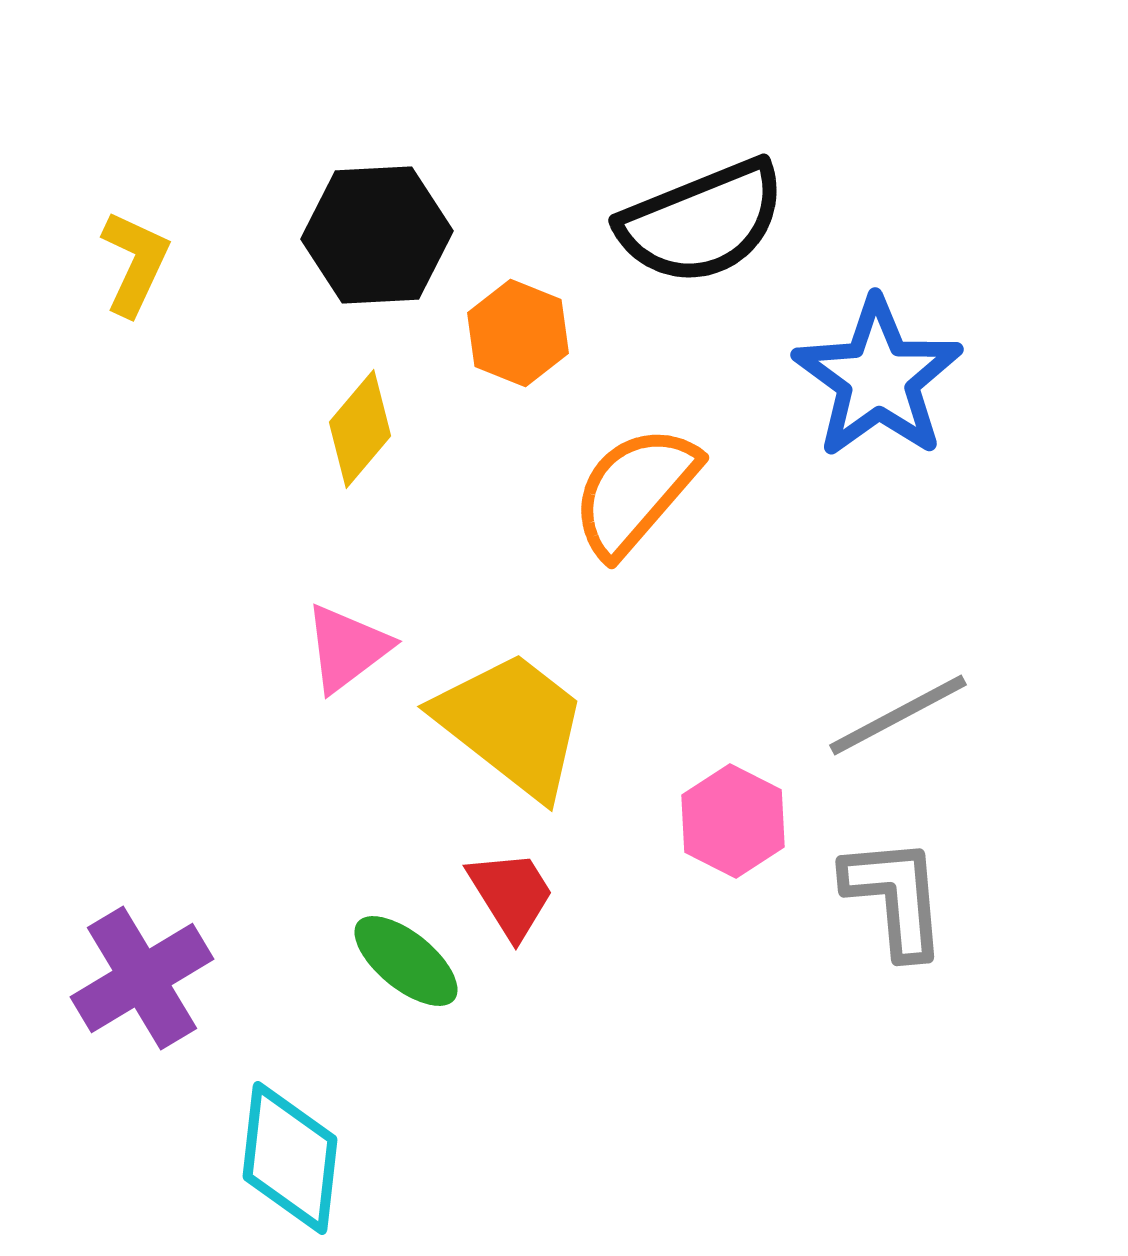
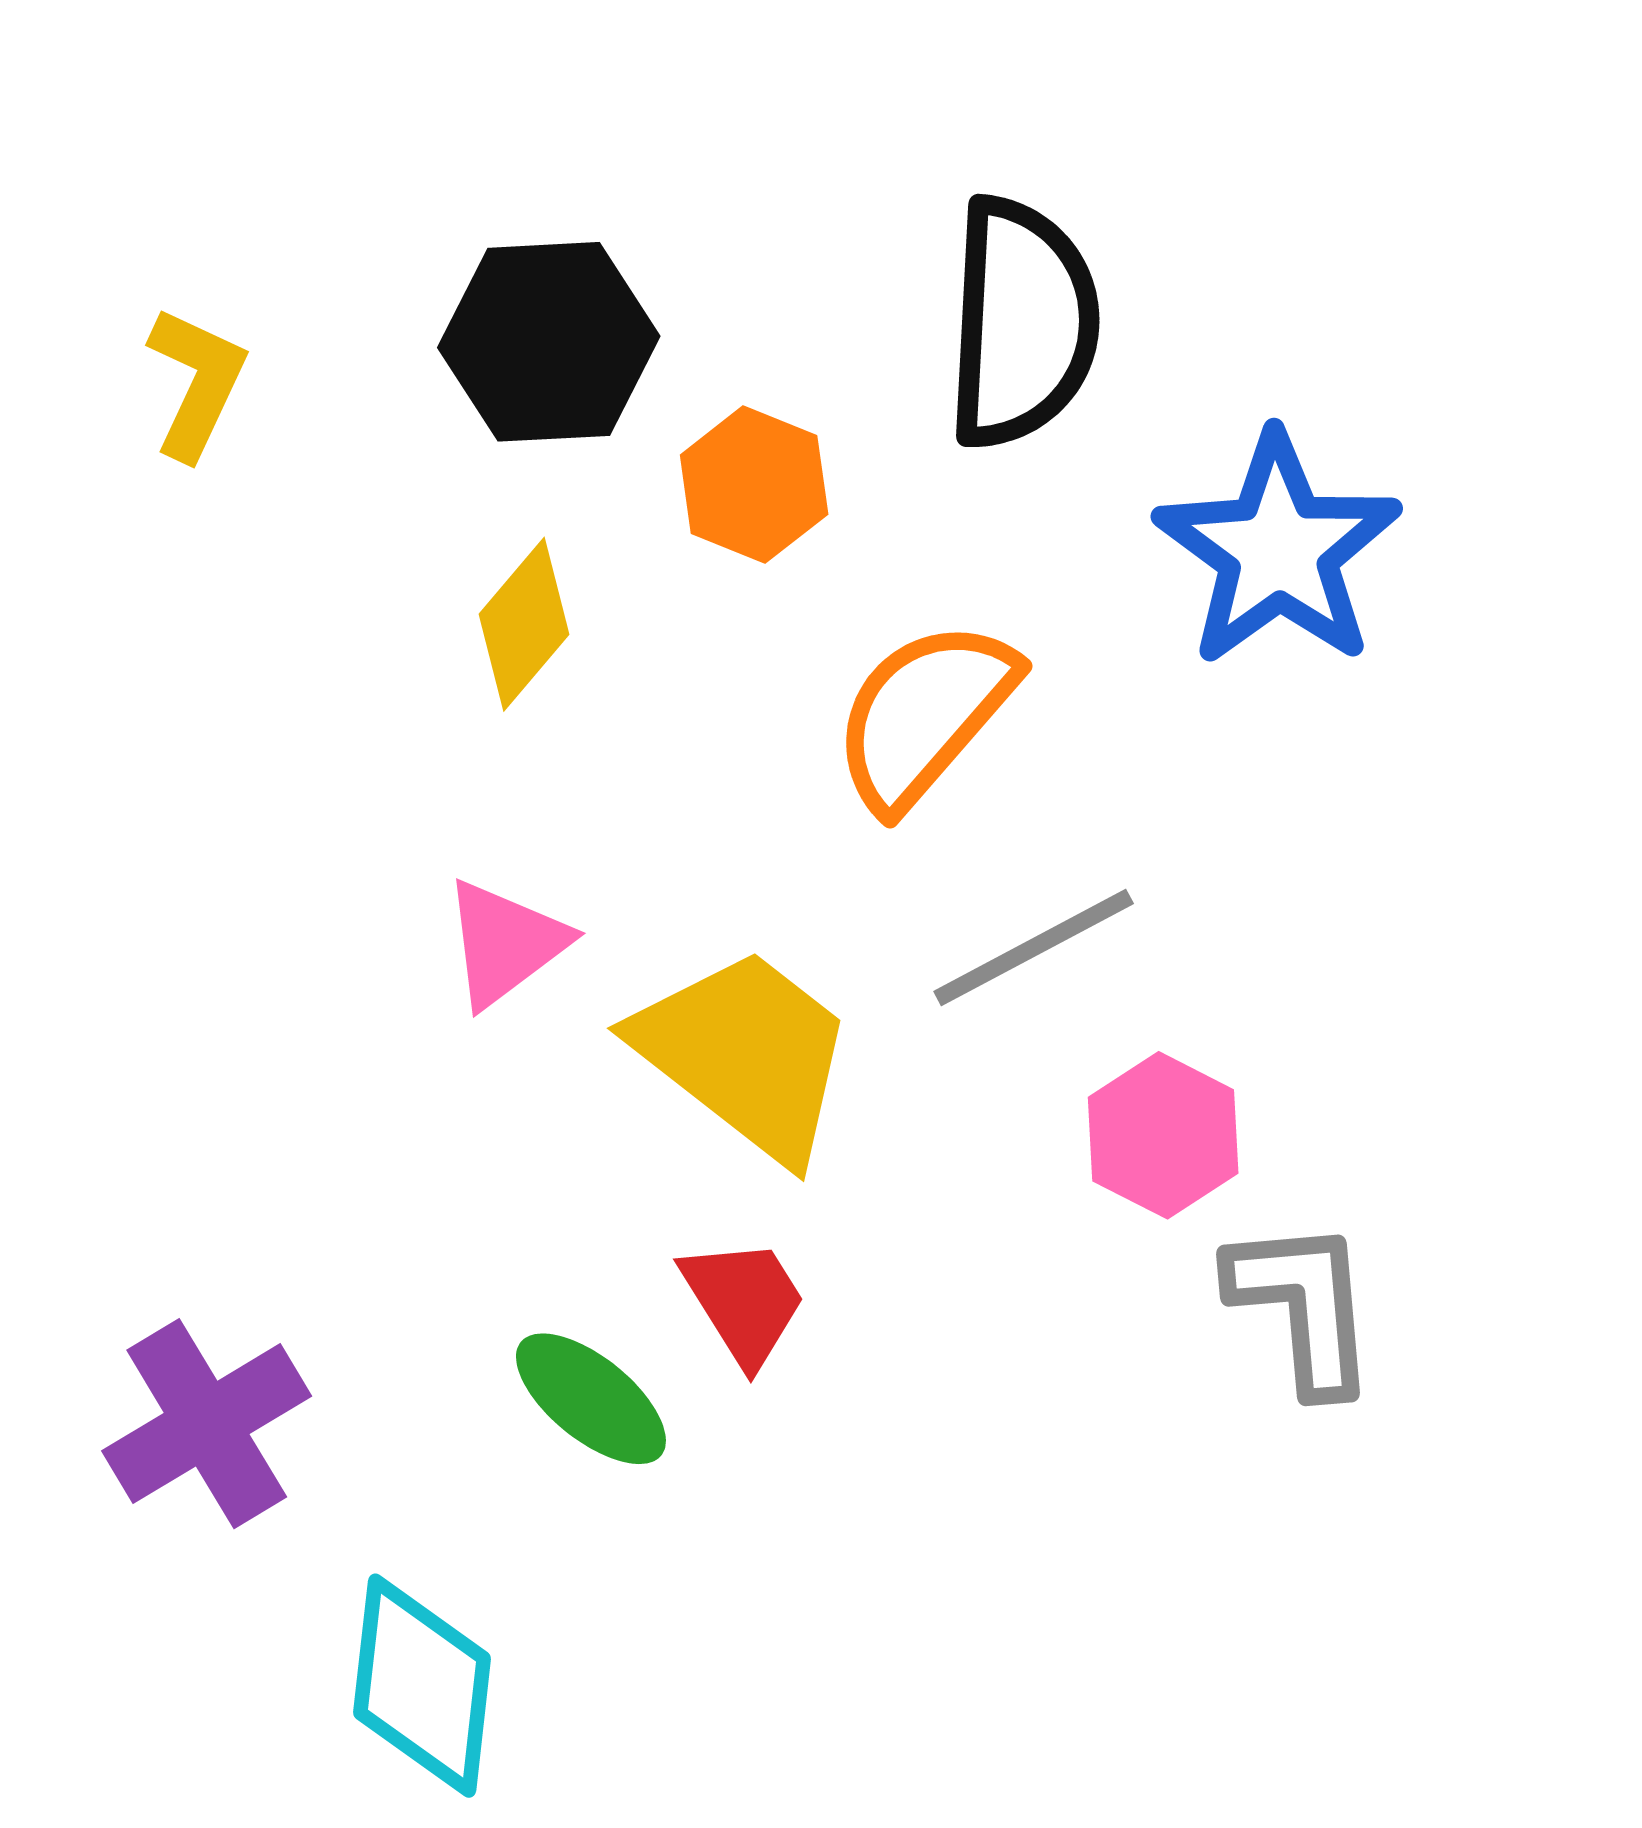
black semicircle: (702, 222) -> (1022, 323), turned -65
gray line: (898, 715) -> (1034, 947), moved
pink hexagon: (733, 821) -> (1163, 1135), moved

